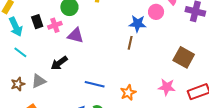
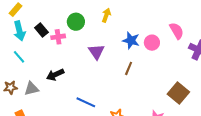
pink circle: (156, 12) -> (152, 43), moved
black rectangle: (37, 22) -> (41, 30), turned -32
blue star: (137, 24) -> (131, 41), moved
purple triangle: (76, 35) -> (96, 52), moved, turned 30

